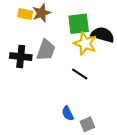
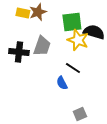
blue semicircle: (68, 113) -> (62, 83), moved

